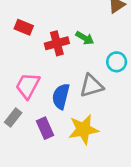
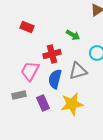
red cross: (57, 43) -> (52, 54), moved
gray rectangle: (13, 118) -> (19, 95), turned 40

